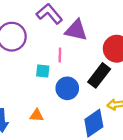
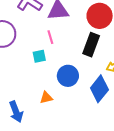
blue circle: (67, 88) -> (68, 76), moved

